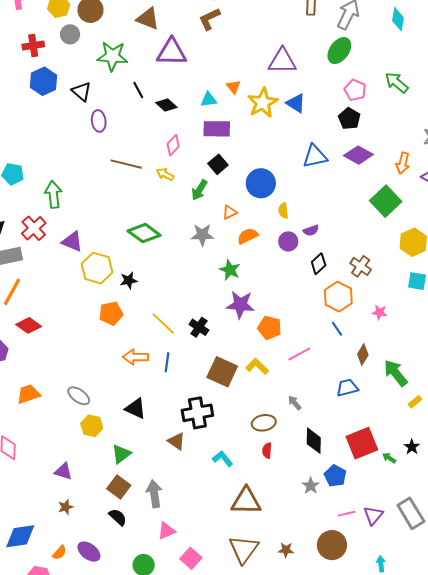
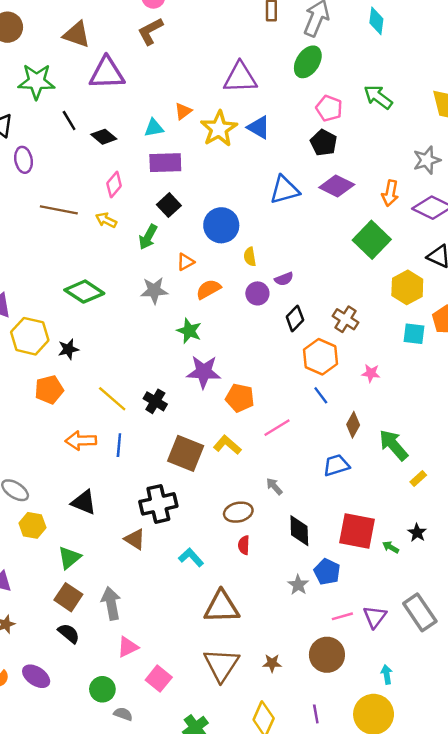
orange triangle: (233, 87) -> (183, 111), turned 35
red square: (362, 443) -> (357, 531), turned 36

